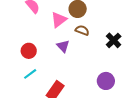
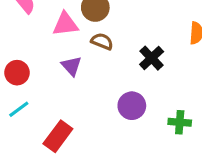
pink triangle: (59, 20) -> (65, 24), turned 30
purple circle: (106, 81) -> (132, 106), moved

